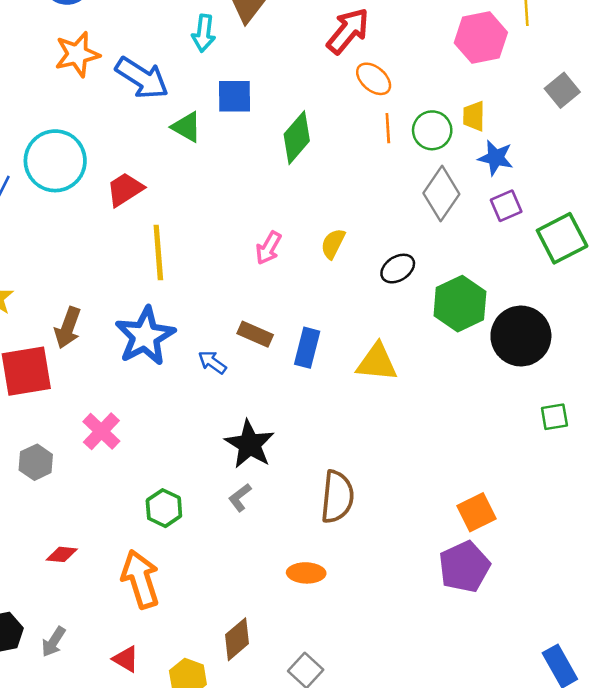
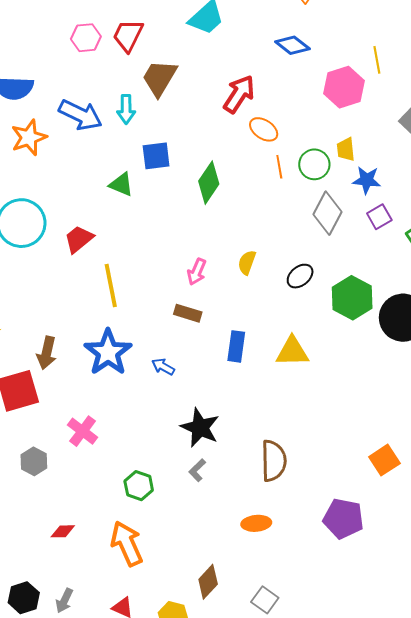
blue arrow: (142, 78) -> (80, 115), moved
brown rectangle: (255, 334) -> (188, 313), moved
purple pentagon: (464, 567) -> (343, 519), moved, turned -30

